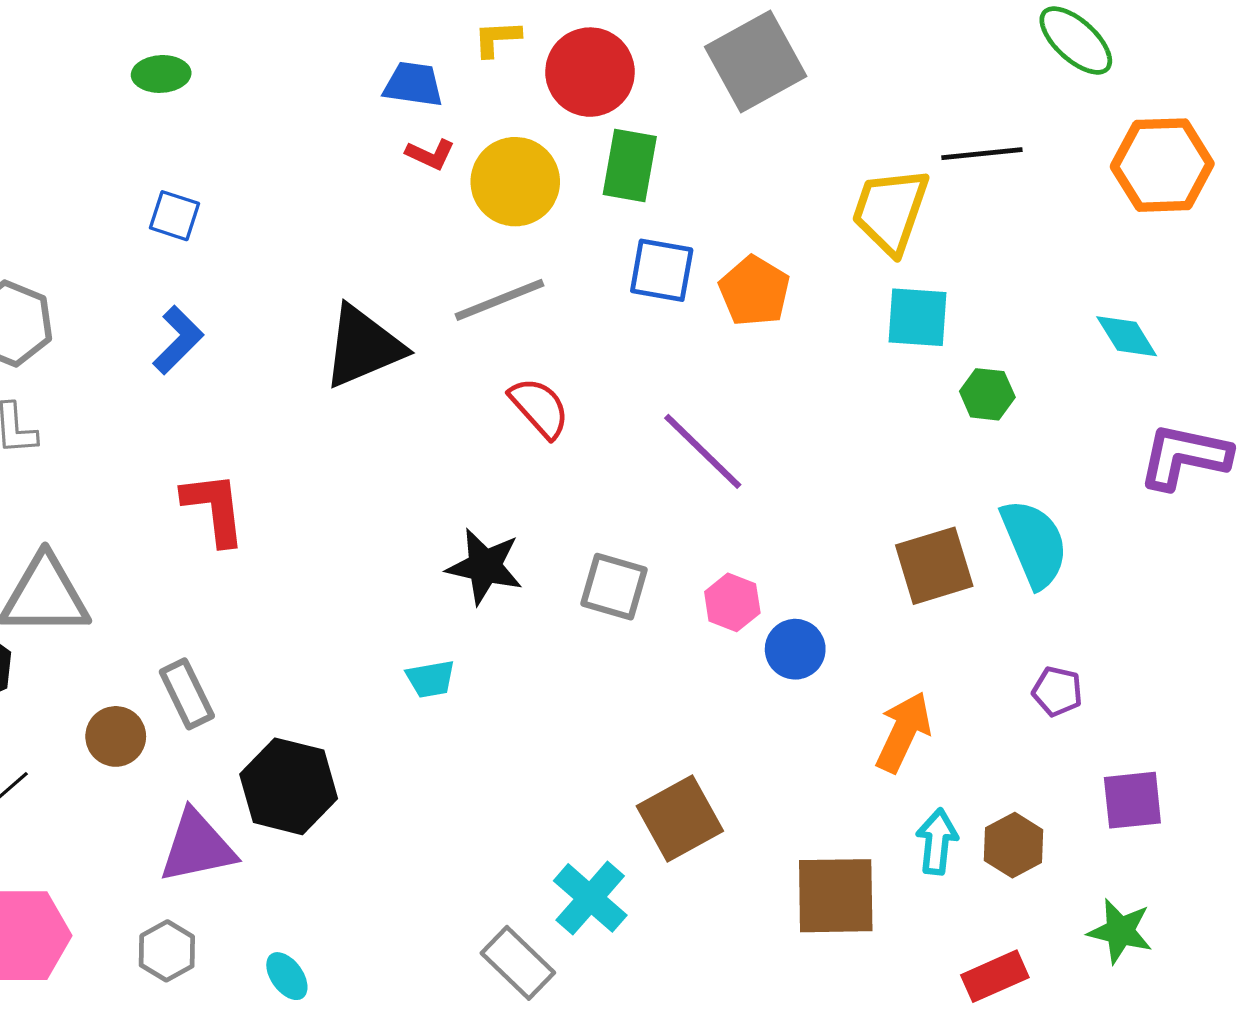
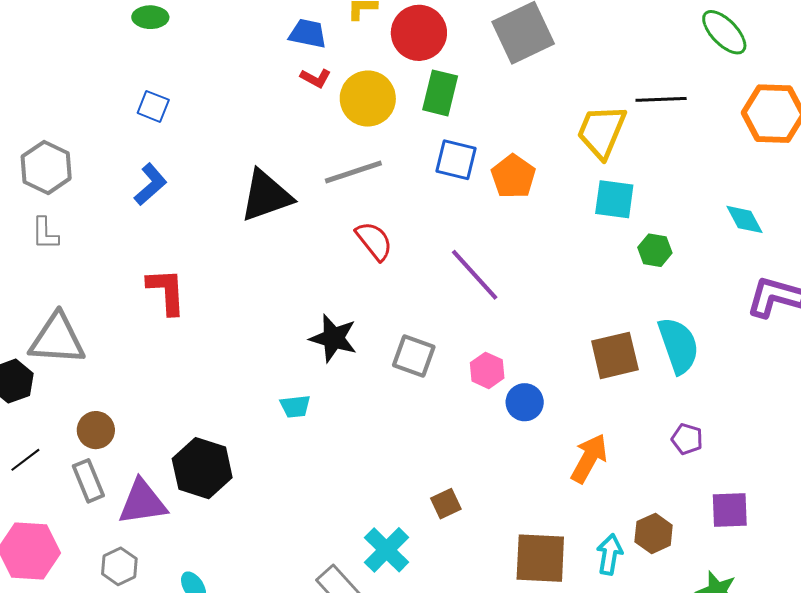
gray rectangle: (187, 694) -> (88, 481), moved
brown square: (680, 818) -> (446, 504), size x0.6
cyan arrow: (937, 842) -> (610, 554), moved

